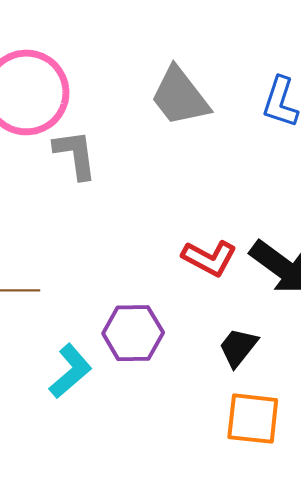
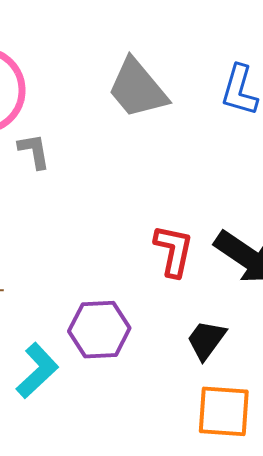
gray L-shape: (75, 154) -> (34, 151), size x0.7
red L-shape: (209, 258) -> (174, 251), turned -104

